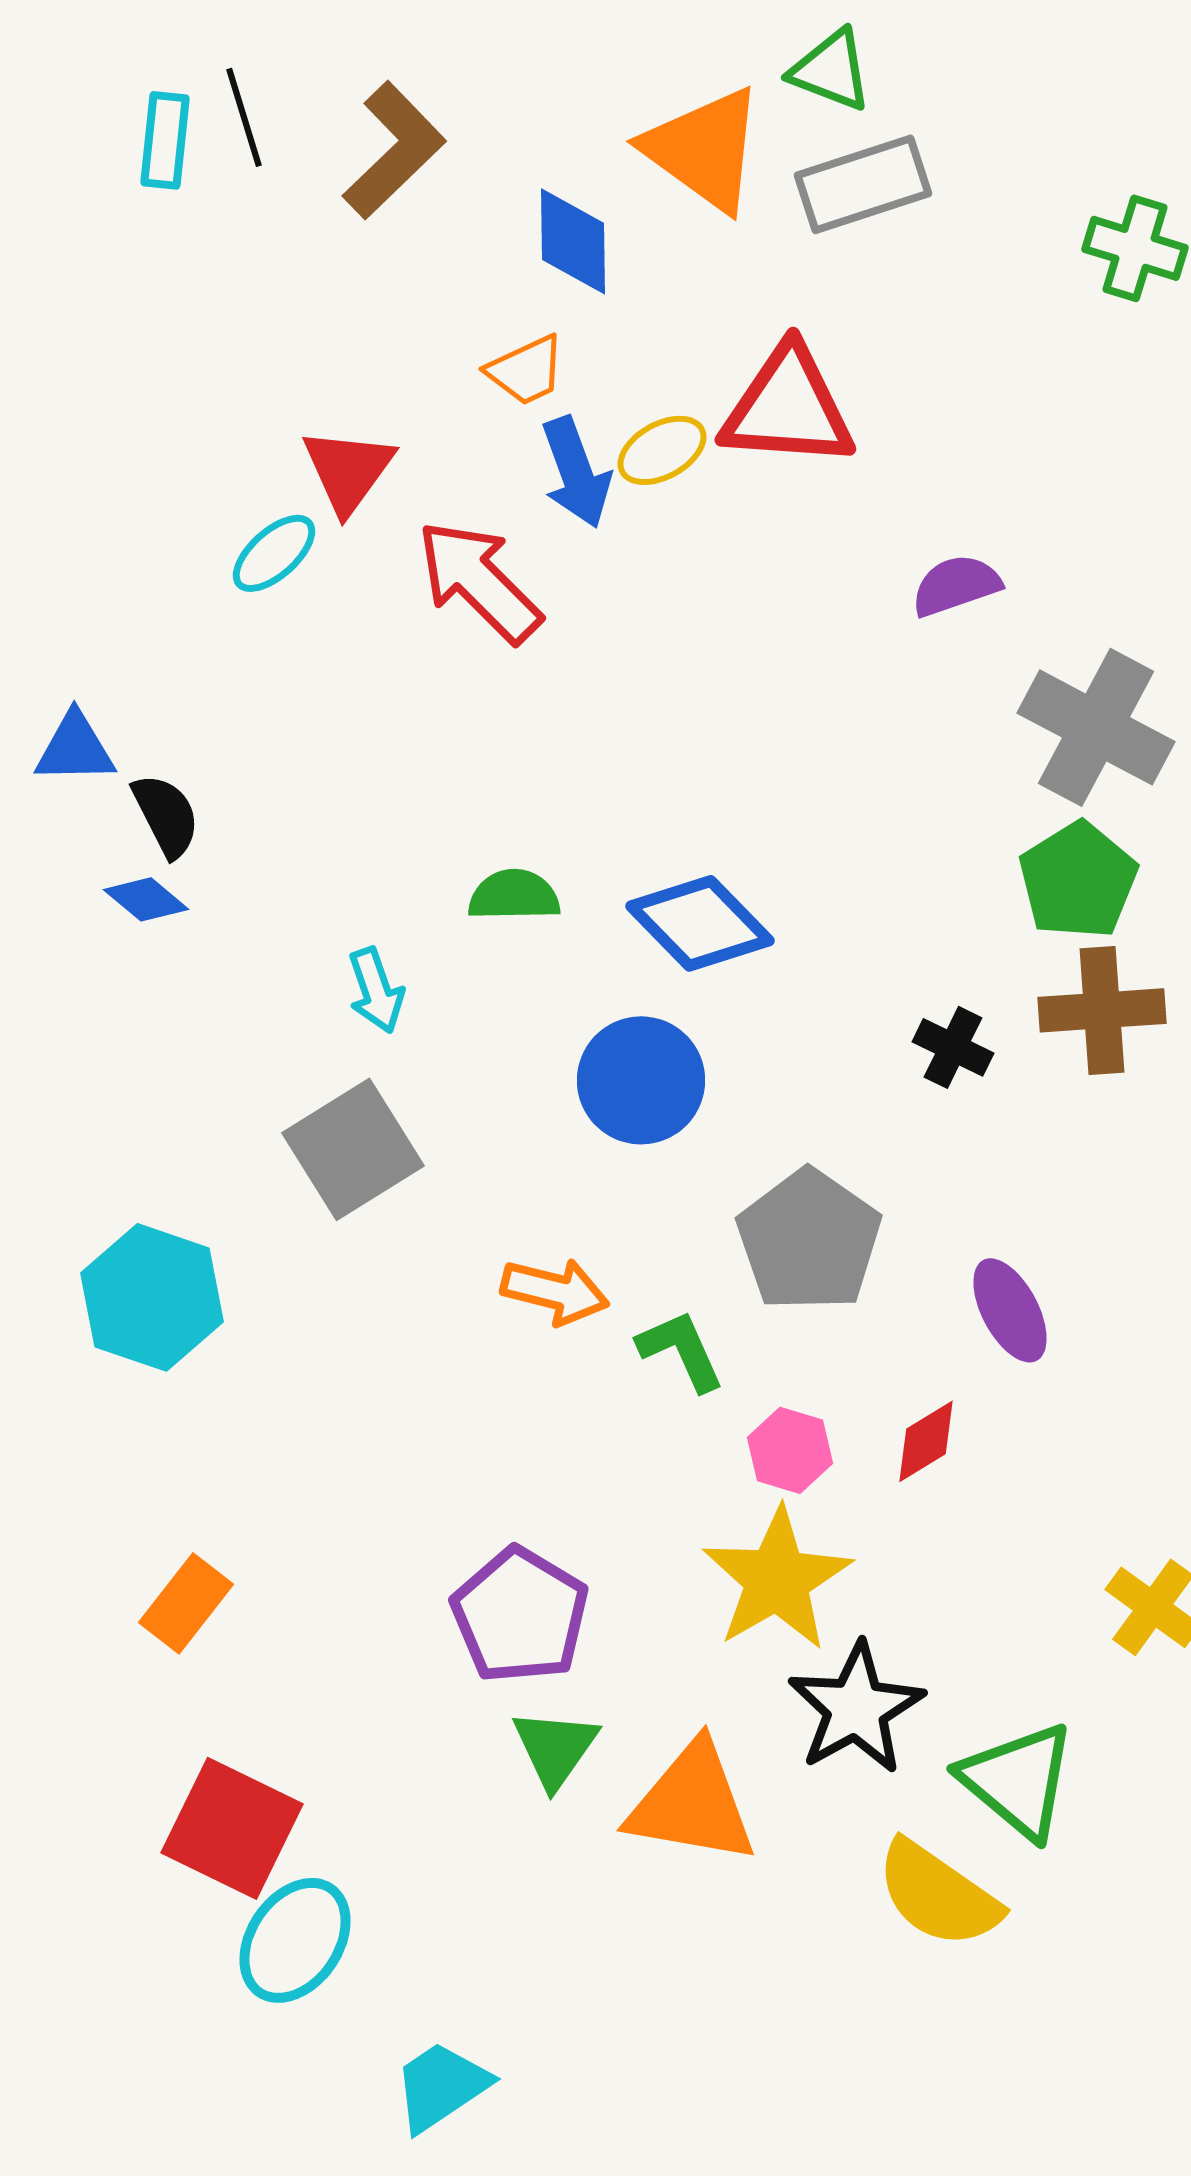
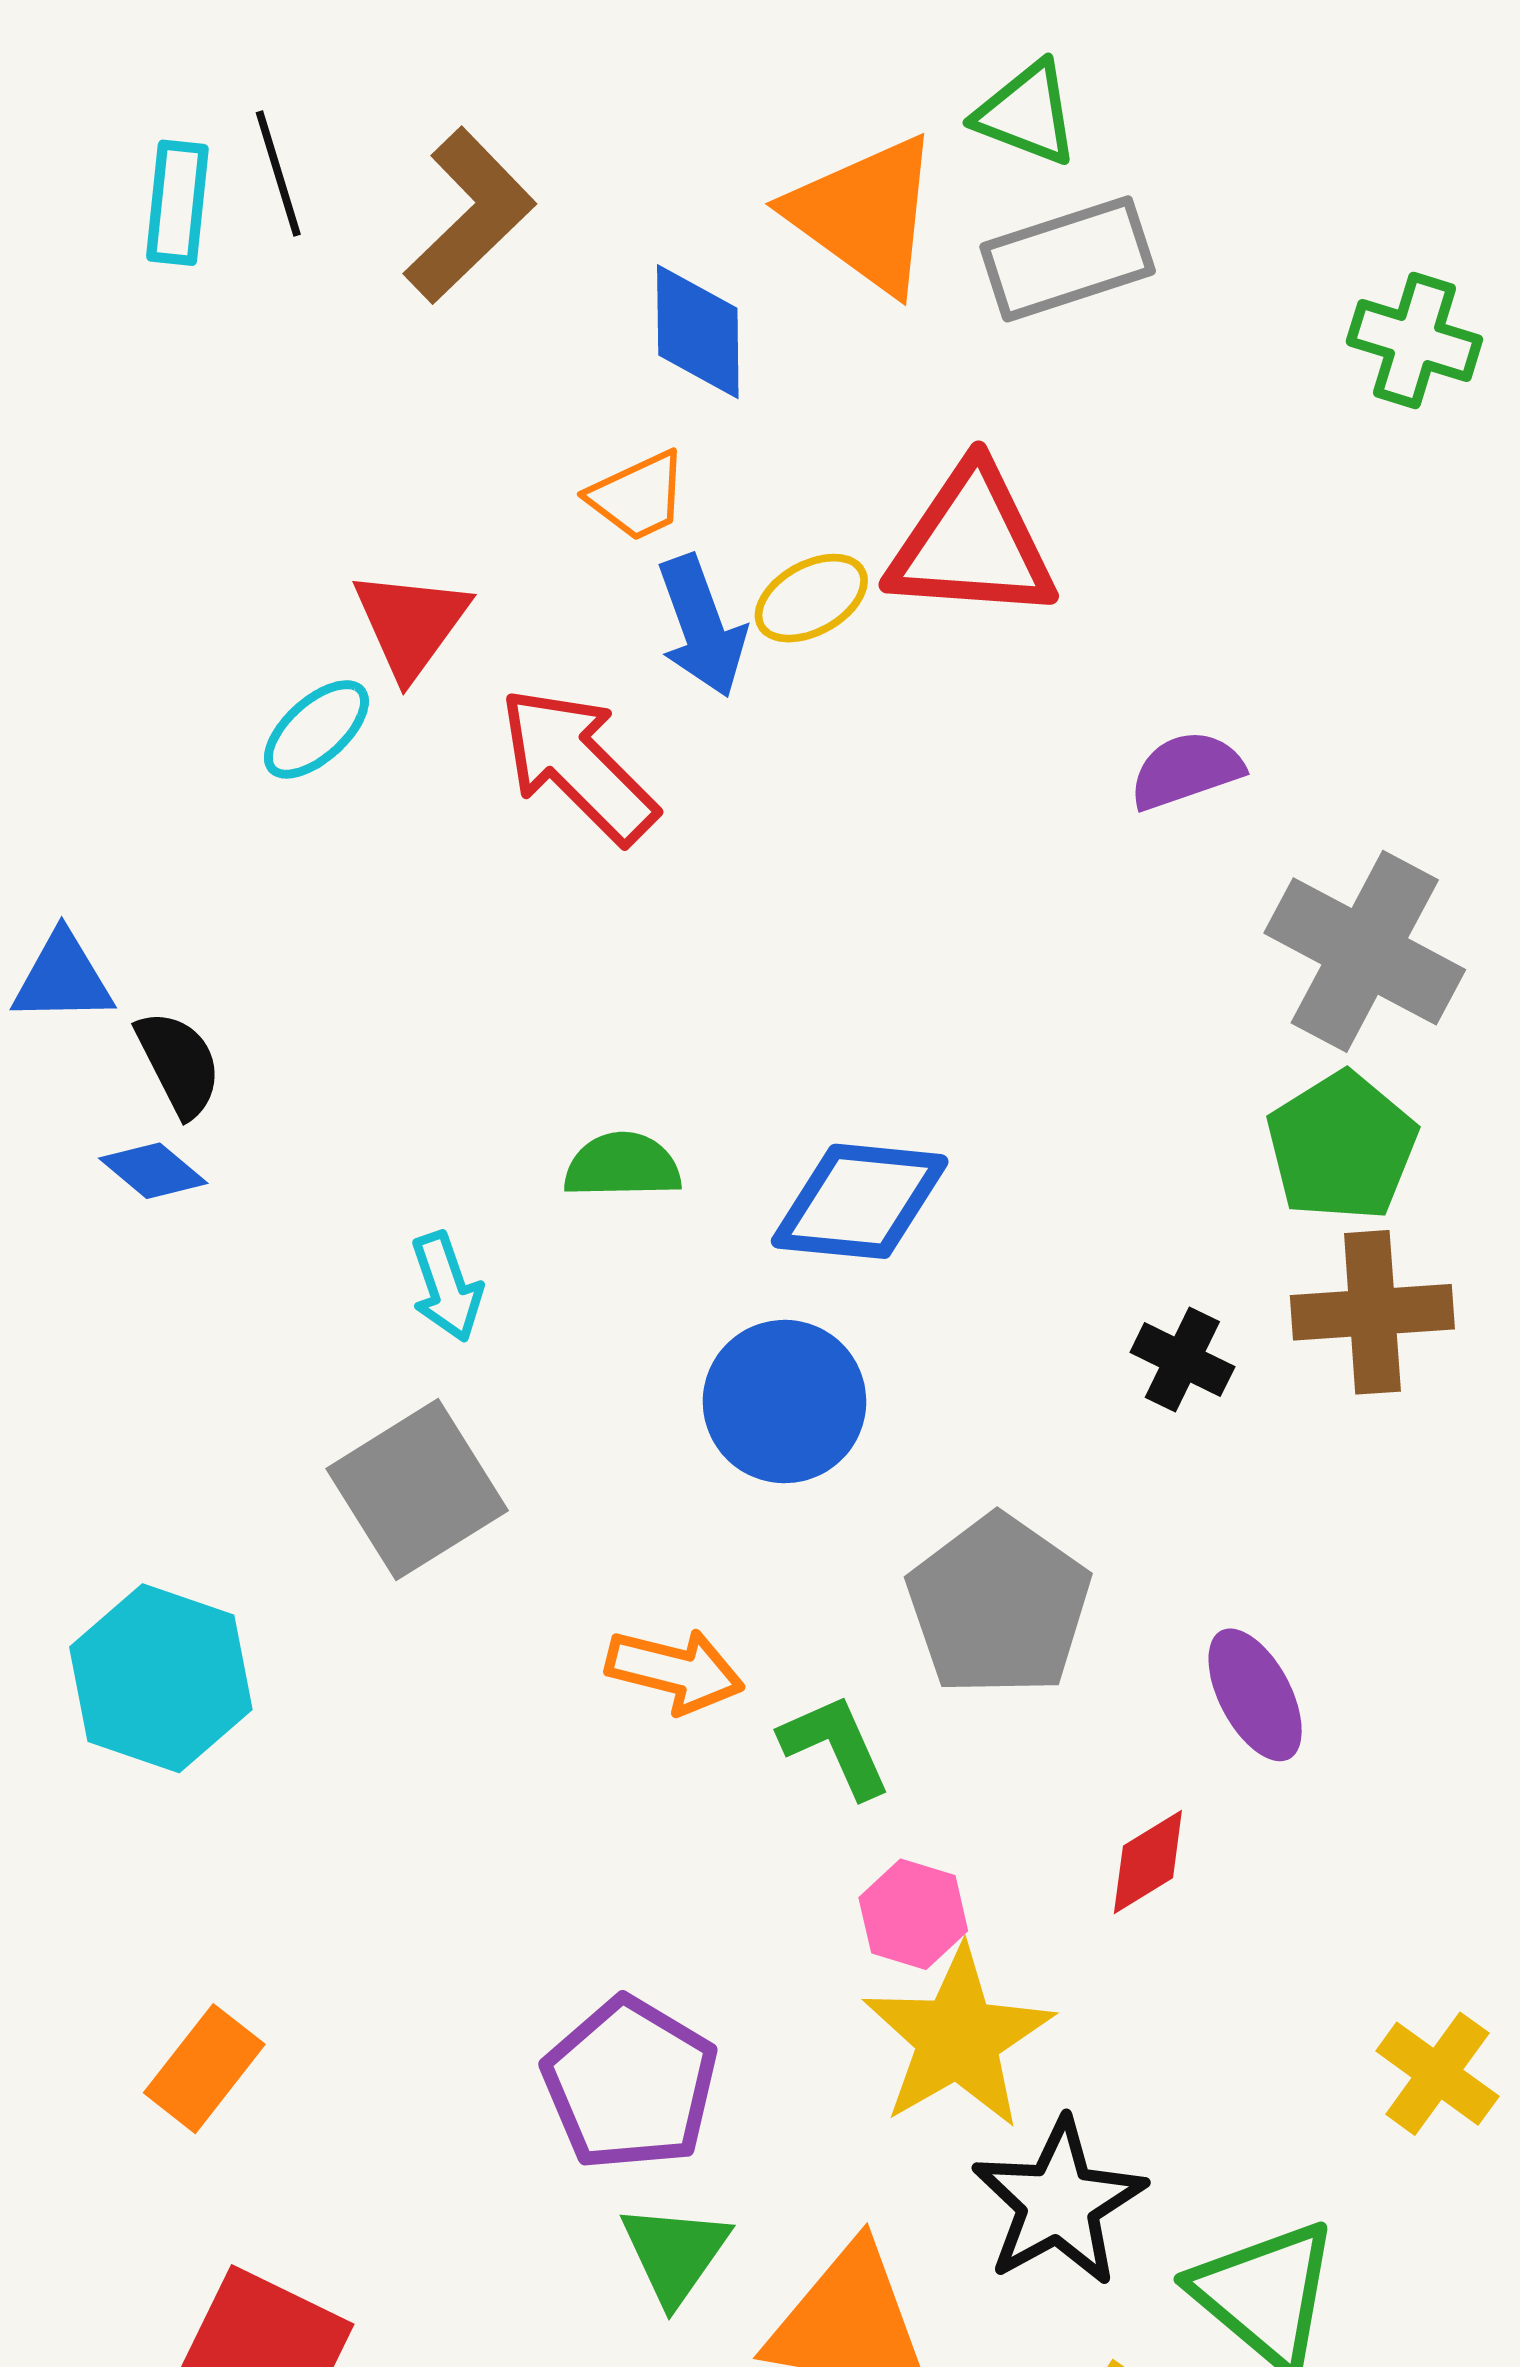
blue diamond: (700, 923) -> (860, 1201), turned -40
pink hexagon: (790, 1450) -> (913, 1914), moved

